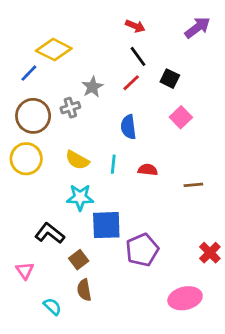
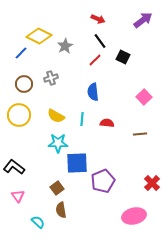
gray star: (92, 87) -> (65, 46), moved
brown circle: (33, 116) -> (24, 84), size x0.7
pink square: (181, 117) -> (144, 97), moved
black L-shape: (50, 233) -> (14, 167), moved

